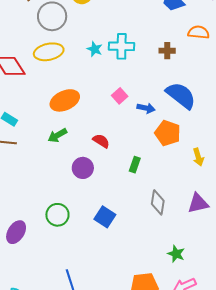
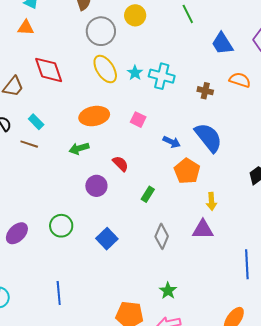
yellow ellipse: (49, 52) -> (105, 69), moved, turned 56
pink square: (120, 96) -> (138, 120), moved, turned -35
purple triangle: (198, 203) -> (203, 230), moved

